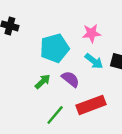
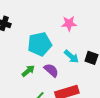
pink star: (92, 33) -> (69, 24), moved

